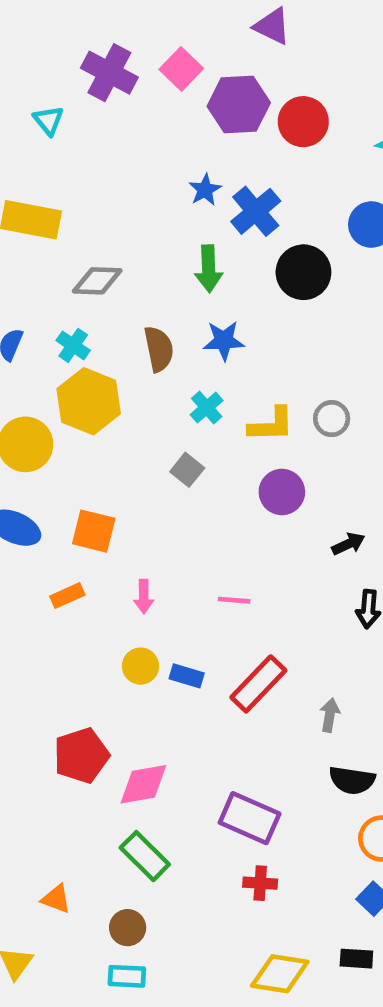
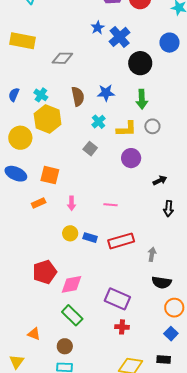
green arrow: (209, 269) -> (142, 99), moved
gray diamond: (97, 281) -> (62, 58), moved
red rectangle: (258, 684) -> (121, 241), turned 30

